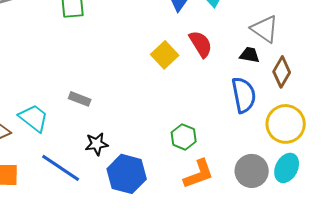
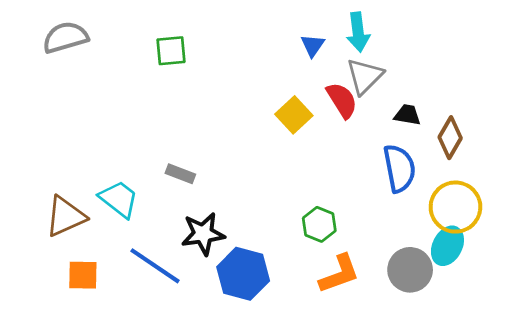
gray triangle: (265, 29) -> (365, 76), moved, turned 40
black star: (97, 144) -> (203, 234), size x1.4
cyan ellipse: (287, 168) -> (447, 246), moved

